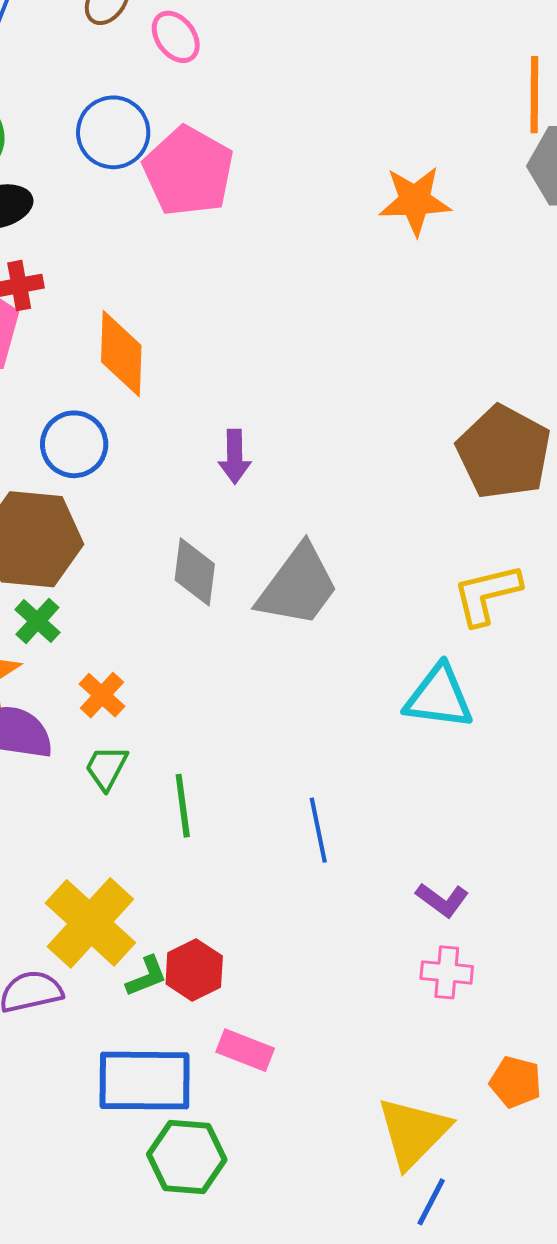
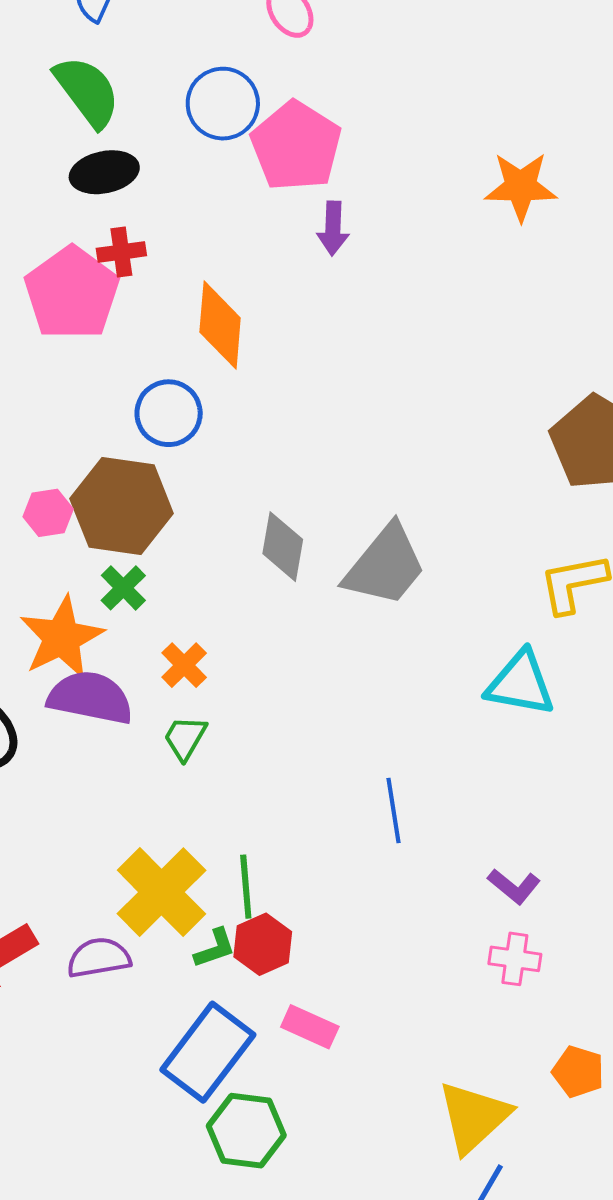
purple arrow: (235, 457) -> (333, 228), moved
green line: (183, 806) -> (246, 887), moved
blue rectangle: (145, 1081) -> (208, 1052), turned -56

